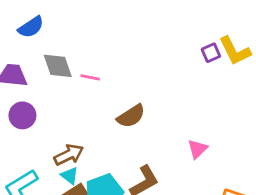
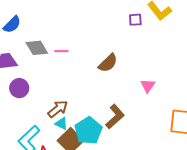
purple square: (211, 53) -> (135, 20), moved, turned 32
brown semicircle: (131, 116) -> (108, 63), moved

